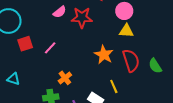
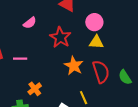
red star: (82, 18) -> (60, 37), moved, turned 30
pink line: (50, 48) -> (20, 59), turned 48

